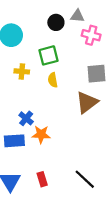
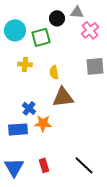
pink cross: (91, 35) -> (90, 30), turned 36
green square: (48, 55) -> (41, 37), moved
brown triangle: (87, 102) -> (63, 97), moved, turned 30

